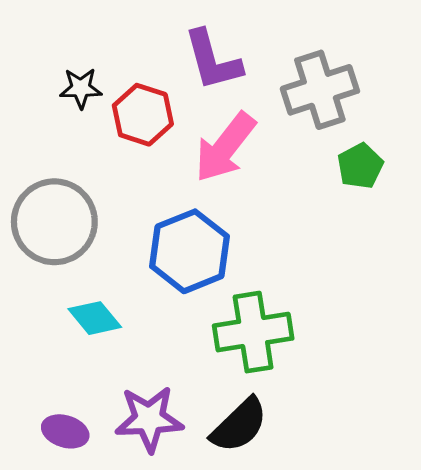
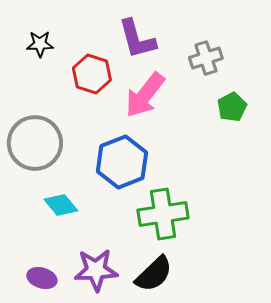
black star: (81, 88) -> (40, 44), moved
gray cross: (320, 90) -> (206, 58), size x0.7

